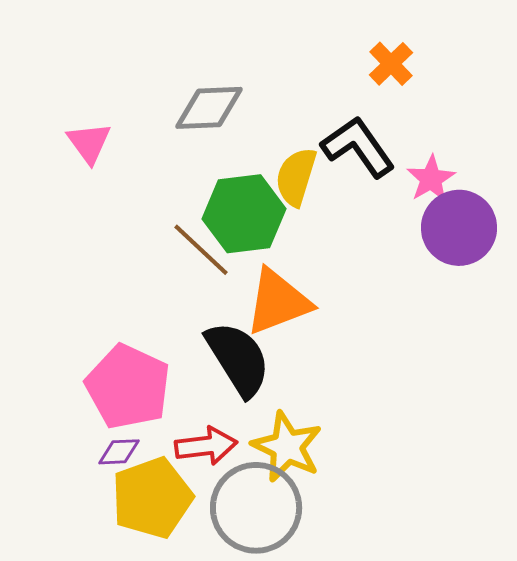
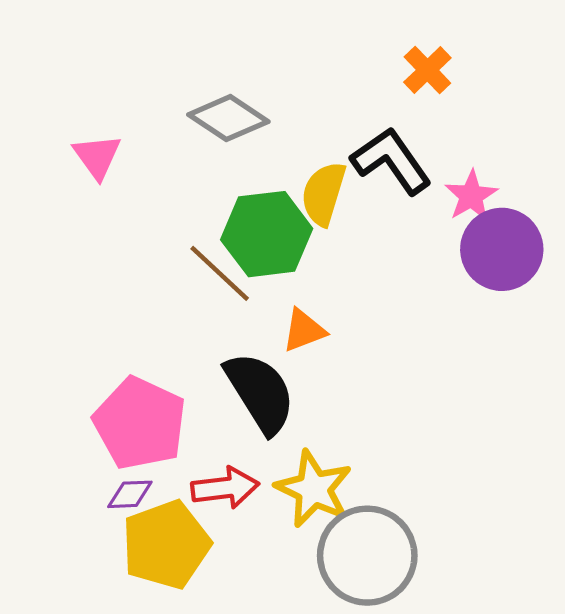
gray diamond: (209, 108) -> (228, 118), turned 36
orange triangle: (278, 302) -> (304, 330), size x0.6
gray circle: (256, 508) -> (367, 556), moved

